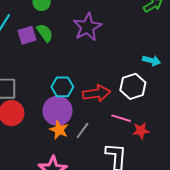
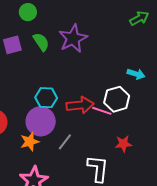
green semicircle: (45, 33) -> (41, 42), moved
pink line: (121, 118) -> (102, 111), moved
orange star: (59, 130) -> (30, 142), moved, turned 30

